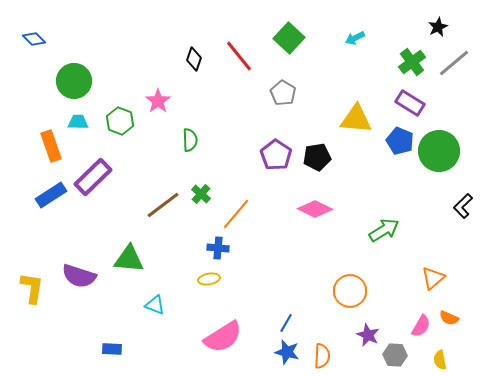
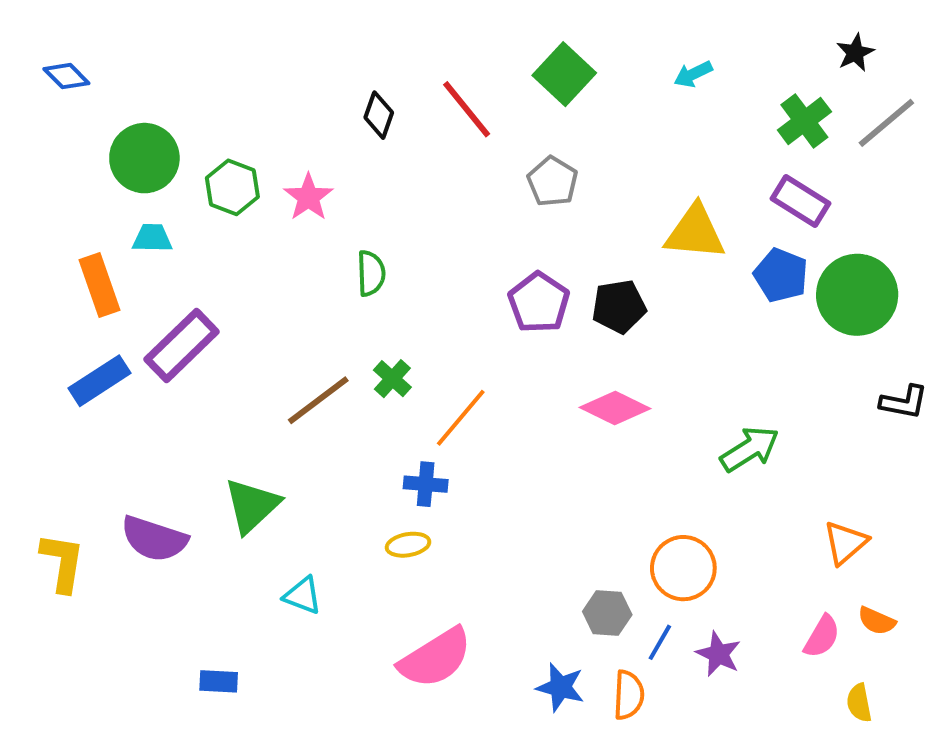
green hexagon: (120, 121) -> (232, 187), moved
black L-shape: (463, 206) -> (904, 402), turned -125
green triangle: (129, 259) -> (252, 506), turned -48
blue line: (286, 323) -> (660, 642), moved
gray hexagon: (395, 355) -> (607, 613), moved

